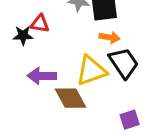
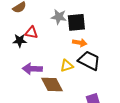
black trapezoid: (124, 63) -> (89, 61), turned -30
yellow triangle: (91, 71) -> (67, 66), size x0.6

